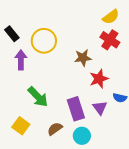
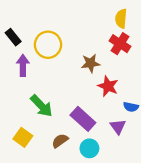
yellow semicircle: (111, 17) -> (121, 19), turned 132
red star: (99, 79) -> (108, 86), turned -30
purple triangle: (100, 108) -> (118, 127), moved
purple rectangle: (76, 109) -> (83, 119), turned -30

